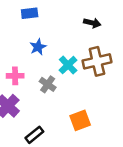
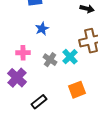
cyan cross: (68, 65) -> (70, 57), moved

